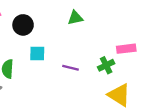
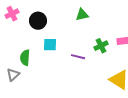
green cross: (106, 65) -> (101, 46), moved

